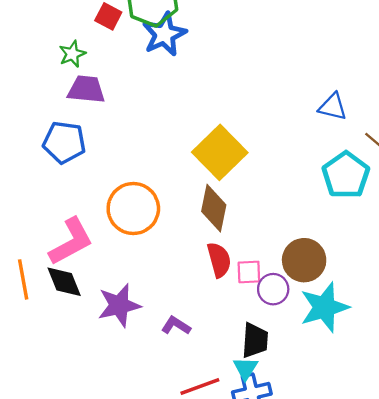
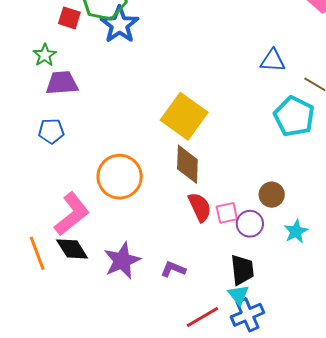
blue pentagon: (64, 142) -> (51, 131), size x0.7
brown circle: (304, 260) -> (272, 195), size x0.7
cyan star: (324, 307) -> (296, 231), size x0.6

